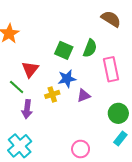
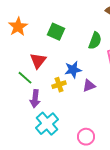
green square: (64, 50) -> (56, 32), moved
cyan cross: (20, 146) -> (47, 124), moved

